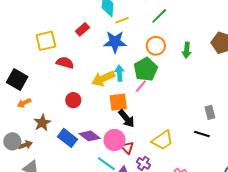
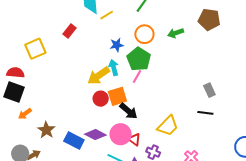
blue star: (115, 42) -> (117, 45), moved, size x0.6
green arrow: (187, 50) -> (176, 33), turned 77
red semicircle: (65, 63) -> (15, 73), moved
red circle: (73, 100) -> (101, 99), moved

